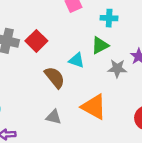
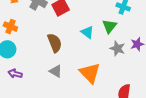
green triangle: (100, 45) -> (109, 26), turned -42
brown semicircle: (55, 77) -> (55, 43), moved

